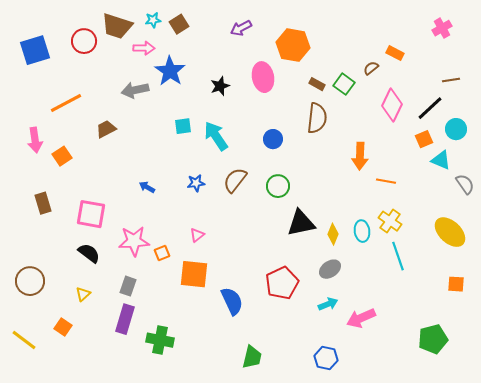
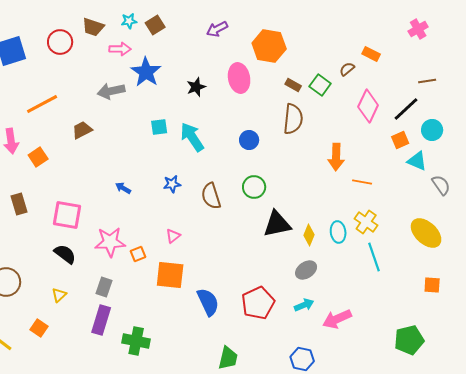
brown trapezoid: (117, 26) -> (93, 27), size x0.7
brown semicircle: (235, 180) -> (211, 196), moved, turned -56
red pentagon: (282, 283) -> (258, 303), moved

